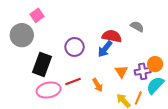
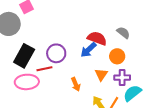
purple circle: (75, 47) -> (56, 53), moved
orange circle: (155, 64) -> (117, 56), moved
red line: (73, 81) -> (44, 69), moved

